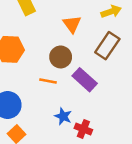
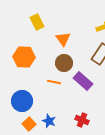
orange triangle: (72, 24) -> (63, 39), moved
blue star: (63, 116) -> (49, 121), moved

